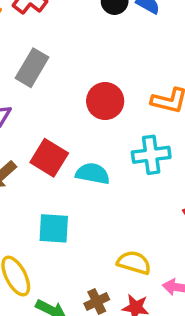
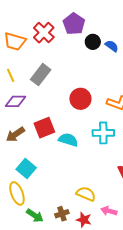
red square: (49, 158) -> (44, 128), turned 30
cyan square: (54, 228) -> (26, 168), moved, turned 30

